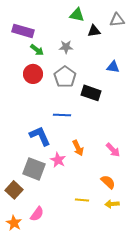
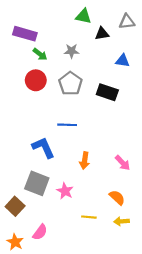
blue triangle: (113, 67) -> (123, 61), moved
black rectangle: (91, 93) -> (107, 92), moved
orange arrow: (78, 148) -> (85, 161), turned 35
pink star: (58, 160) -> (65, 191), moved

